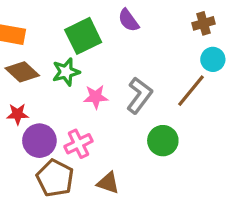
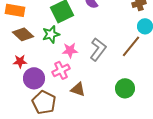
green circle: (163, 141) -> (125, 88), moved
pink cross: (78, 144) -> (61, 70), moved
brown triangle: (108, 183) -> (78, 89), moved

